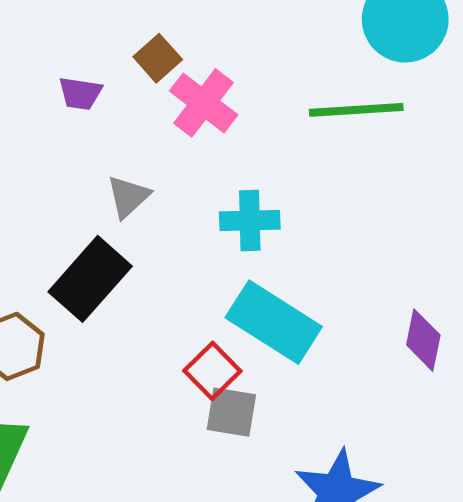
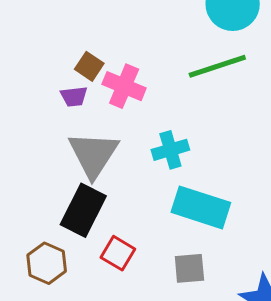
purple trapezoid: (80, 93) -> (74, 96), moved
gray triangle: (128, 197) -> (93, 155), size x1.8
red square: (212, 371) -> (118, 253), moved

